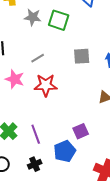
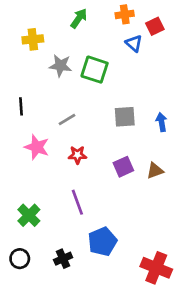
red star: (46, 85) -> (77, 155), size x0.6
purple square: (81, 131) -> (123, 167), moved
purple line: (36, 134) -> (77, 202), moved

